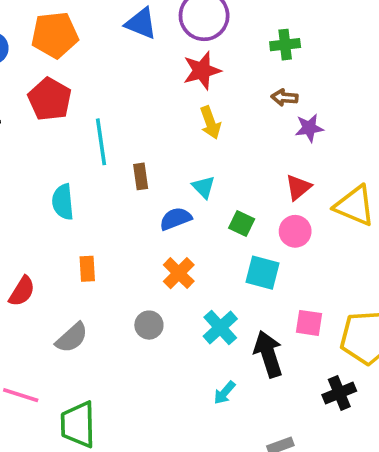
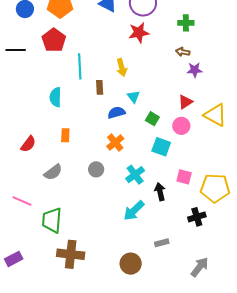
yellow arrow: (210, 123) -> (122, 68), moved
black arrow: (268, 354) -> (160, 192), size x0.7
cyan arrow: (224, 393) -> (134, 211), size x1.6

